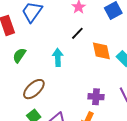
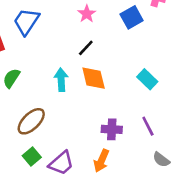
orange diamond: (101, 51) -> (94, 78), moved

